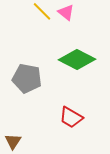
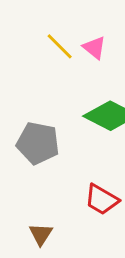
brown triangle: (13, 141) -> (41, 234), moved

